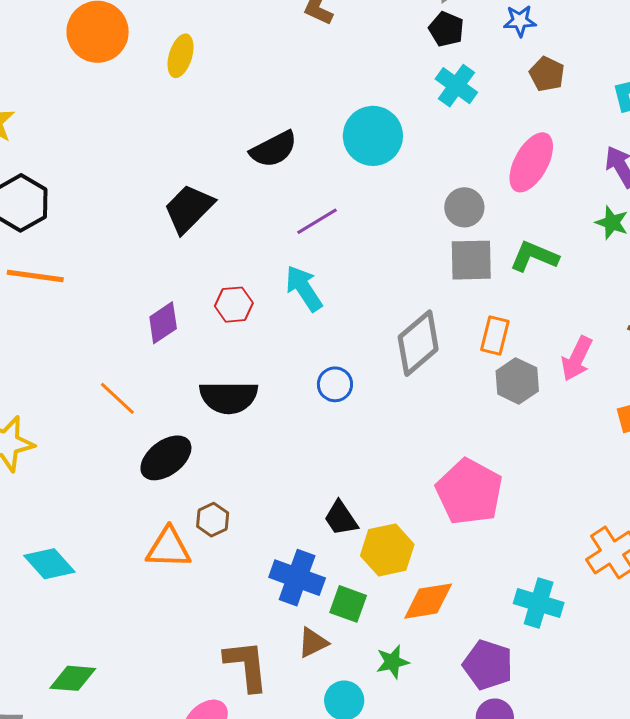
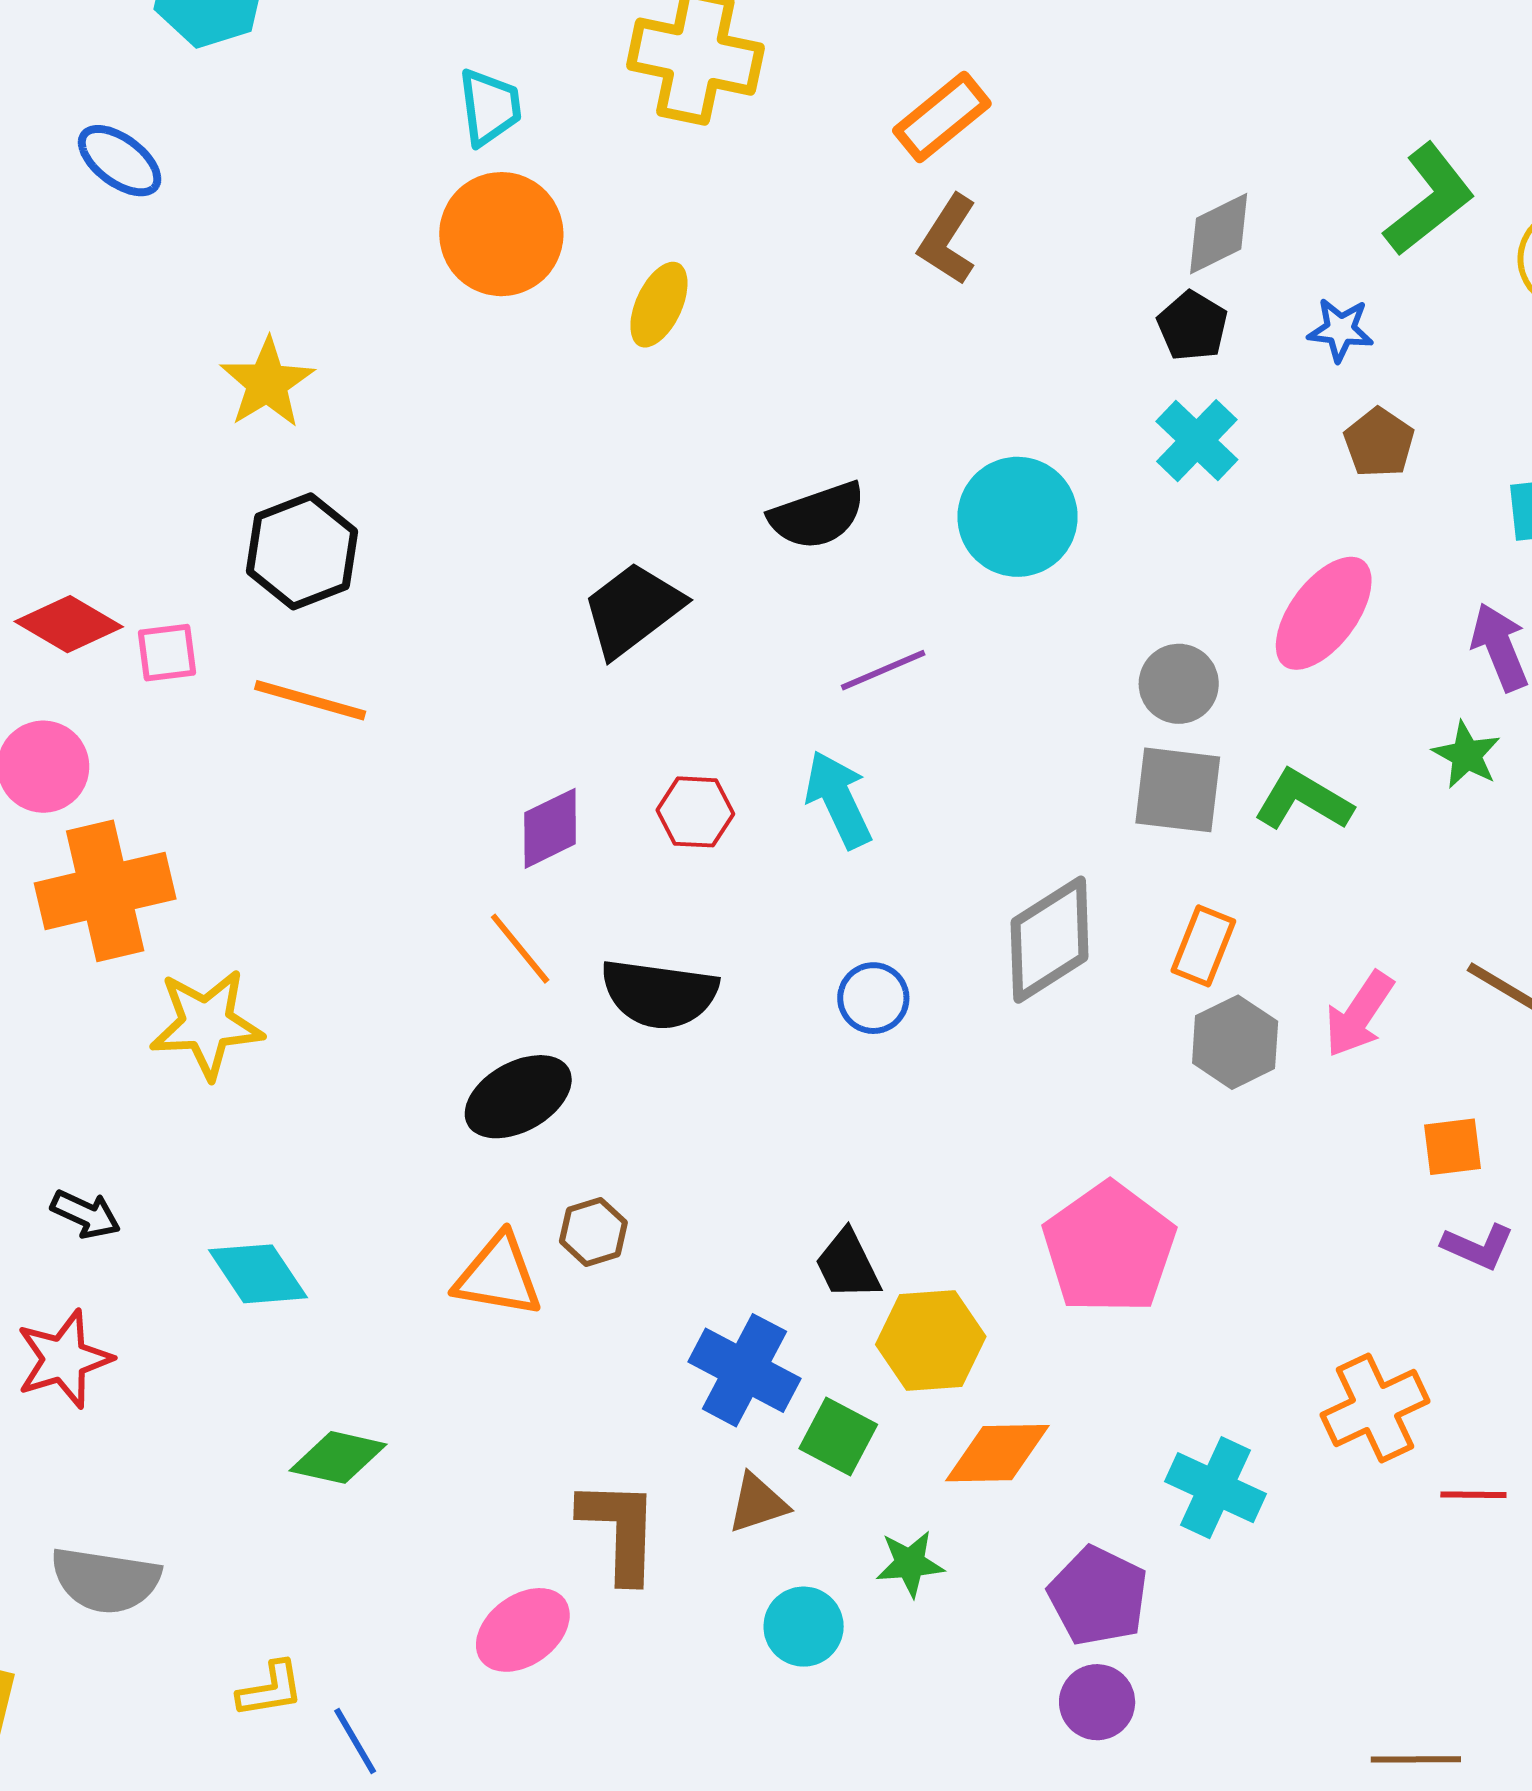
orange line: (117, 398) -> (520, 949), moved
green diamond: (73, 678) -> (338, 1457), moved

